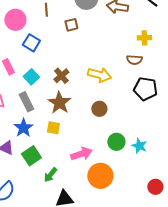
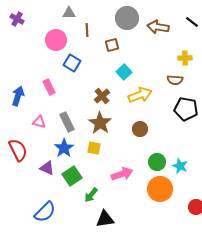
yellow arrow: (99, 75) -> (140, 95), turned -35
cyan square: (31, 77) -> (124, 72), moved
orange circle: (100, 176) -> (160, 189), moved

